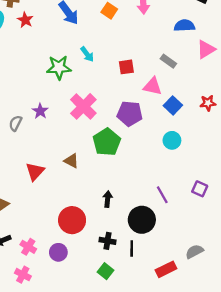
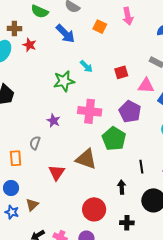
pink cross: (83, 106) -> (90, 111), turned -30
purple pentagon: (130, 114) -> (130, 112), turned 30
gray semicircle: (15, 123) -> (35, 143), moved
brown triangle: (71, 161) -> (86, 159), size x1.6
black line: (132, 249) -> (141, 167), moved

